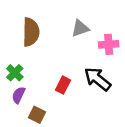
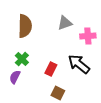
green cross: (15, 73) -> (22, 59), moved
brown square: (37, 115) -> (58, 93), moved

